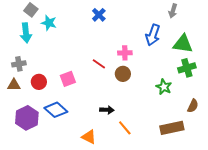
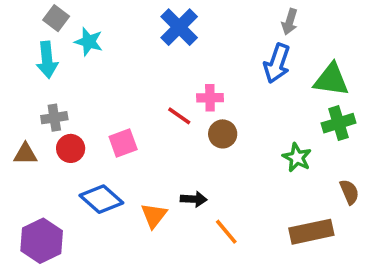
gray arrow: (173, 11) -> (290, 22), moved
blue cross: (99, 15) -> (179, 27), size x1.5
pink cross: (125, 53) -> (210, 98), moved
gray cross: (19, 64) -> (54, 118), moved
brown semicircle: (193, 106) -> (349, 192), turned -48
purple hexagon: (27, 118) -> (42, 241), moved
orange triangle: (89, 137) -> (154, 215), moved, turned 42

